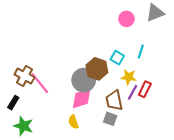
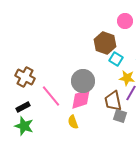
brown hexagon: (97, 69) -> (105, 43), moved
pink line: (40, 83) -> (51, 96), moved
black rectangle: (13, 103) -> (23, 107), moved, turned 32
gray square: (110, 119) -> (120, 116), moved

